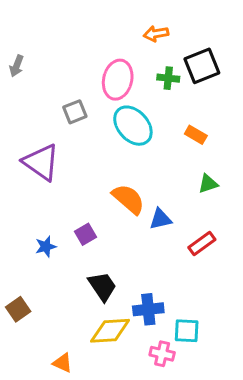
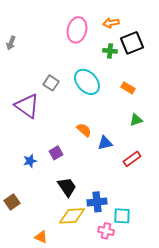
orange arrow: (156, 34) -> (111, 23), moved
pink ellipse: (118, 80) -> (77, 30), moved
gray square: (75, 112) -> (51, 83), moved, turned -35
orange semicircle: (128, 199) -> (84, 130), size x0.7

